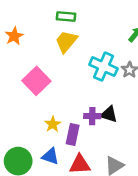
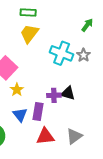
yellow star: (53, 124) -> (17, 90), moved
blue triangle: (50, 156) -> (20, 115), moved, turned 35

